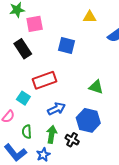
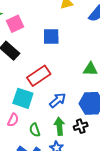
cyan square: (23, 98) -> (23, 98), size x1.5
black cross: (72, 140) -> (81, 126), turned -32

